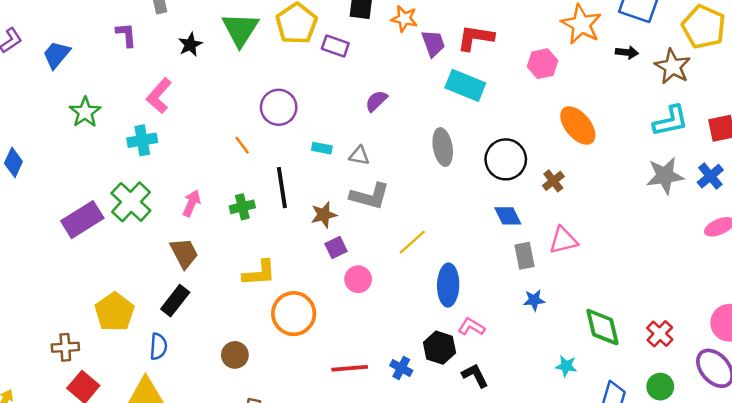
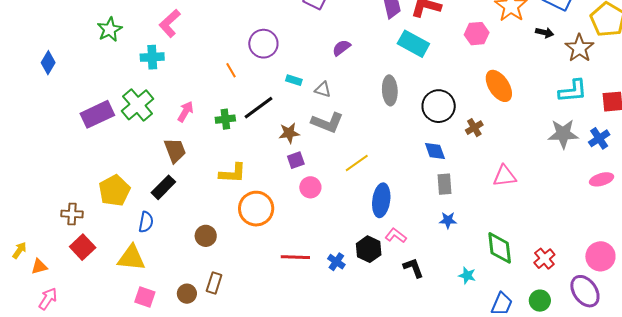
black line: (282, 188) -> (259, 108), turned 56
pink triangle: (563, 240) -> (505, 176), moved
black L-shape: (475, 375) -> (413, 268), moved

